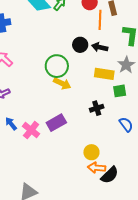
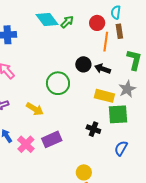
yellow arrow: (62, 84) -> (35, 109), moved
green square: (120, 91) -> (118, 114), size x1.5
black cross: (97, 108) -> (93, 129), turned 32
blue semicircle: (126, 124) -> (121, 148), turned -119

